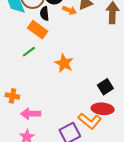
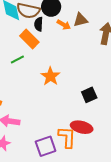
black square: (105, 87) -> (89, 95), moved
orange L-shape: (90, 121) -> (67, 137), turned -135

